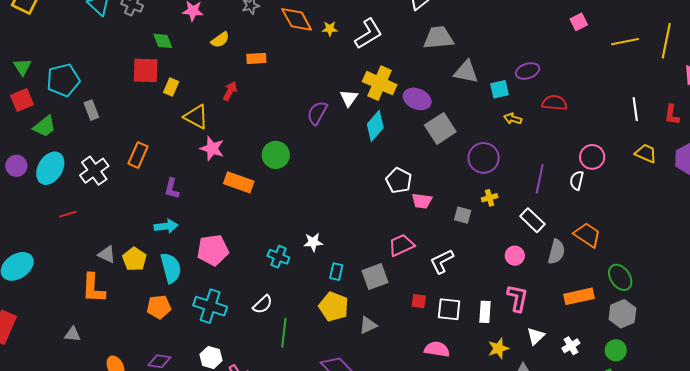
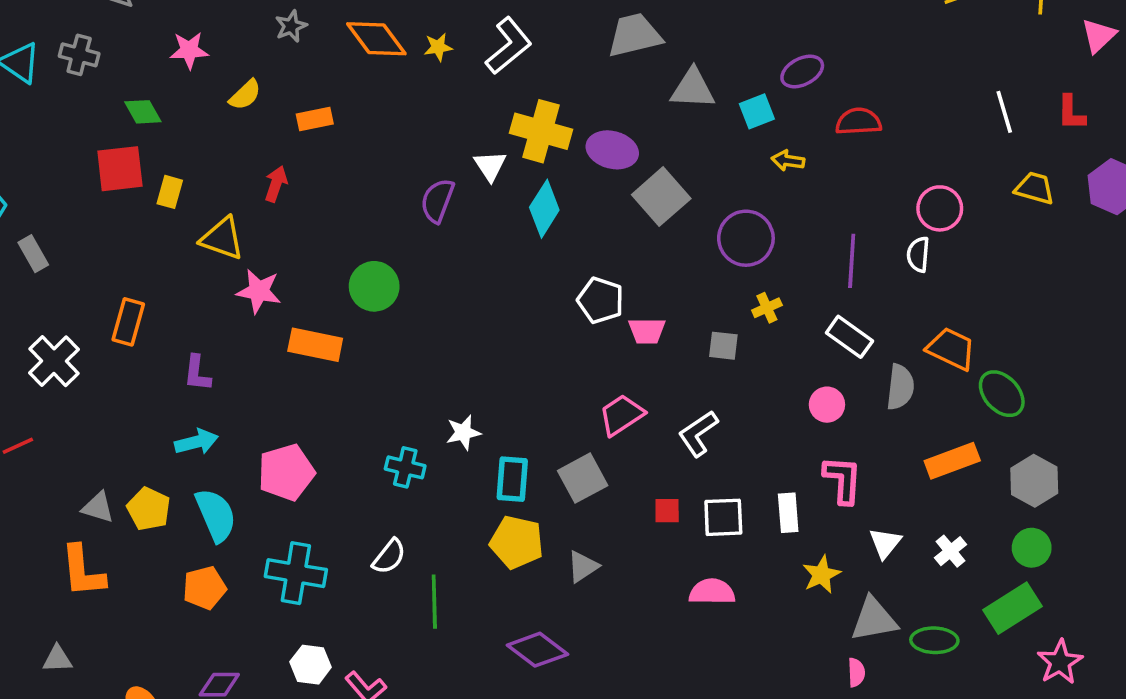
cyan rectangle: (336, 272) -> (512, 479), size x1.4
green ellipse: (620, 277) -> (1002, 394), moved

